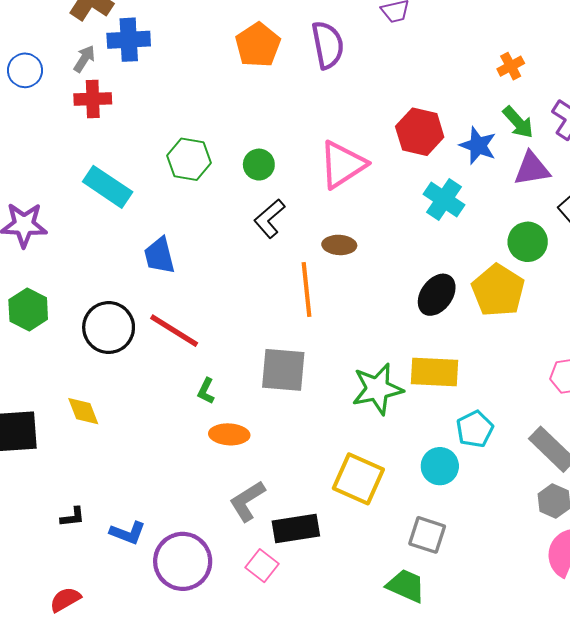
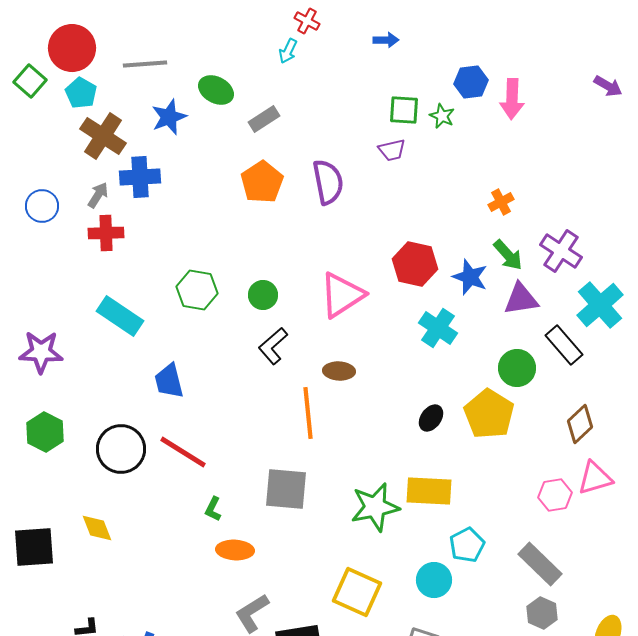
black ellipse: (437, 295) -> (431, 418), size x0.7

